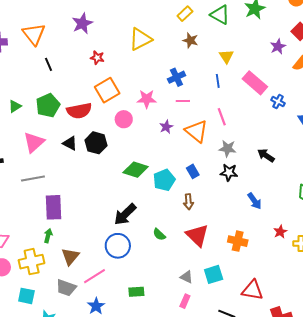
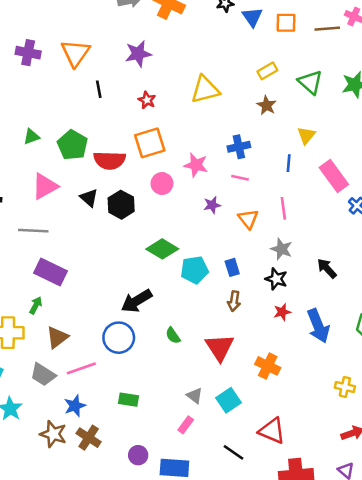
black line: (49, 64) -> (99, 89), moved
green pentagon: (48, 105) -> (72, 145), turned -30
orange triangle: (197, 131) -> (248, 219), size x0.7
blue arrow: (255, 201) -> (318, 326), moved, size x1.5
brown arrow: (188, 202) -> (234, 301), moved
purple rectangle: (54, 207) -> (50, 272), turned -75
red star: (280, 232) -> (282, 312), moved
cyan square: (214, 274) -> (228, 400), turned -30

